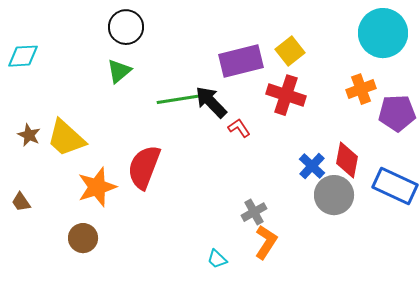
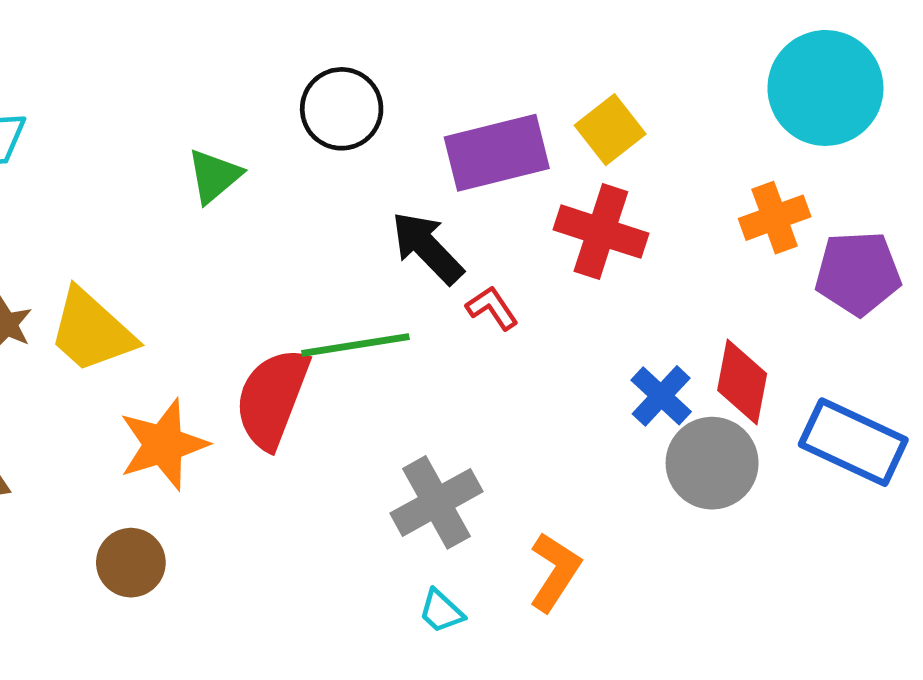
black circle: (126, 27) -> (342, 109), moved
green line: (180, 99) -> (355, 345), moved
gray cross: (254, 212) -> (437, 502), moved, size x1.5

